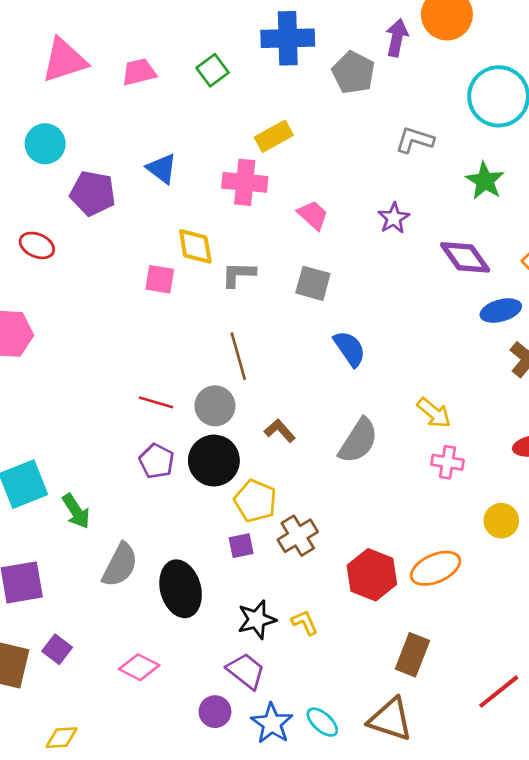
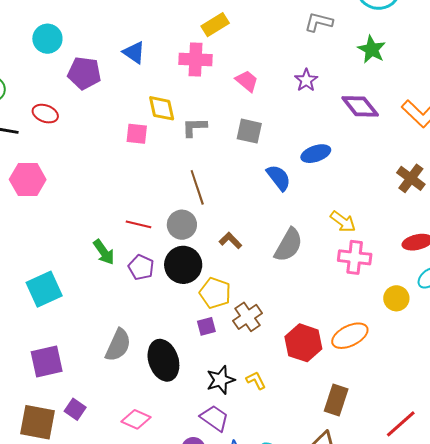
blue ellipse: (501, 311) -> (316, 154), moved
pink cross: (447, 462) -> (355, 257), size x1.4
green arrow: (76, 511) -> (104, 252), moved

